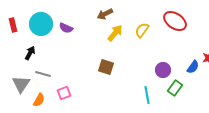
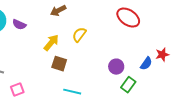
yellow semicircle: (142, 30) -> (79, 35), moved
yellow arrow: (115, 33) -> (51, 43), moved
cyan line: (147, 95) -> (72, 92), moved, turned -66

